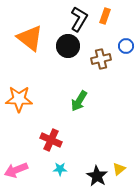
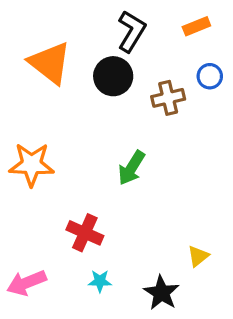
orange rectangle: (105, 16) -> (196, 26), moved, turned 49
yellow triangle: (119, 169) -> (198, 256), moved

